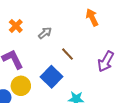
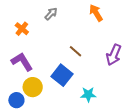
gray arrow: (45, 33) -> (51, 14), moved

